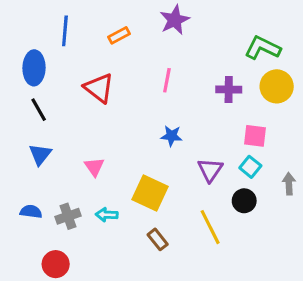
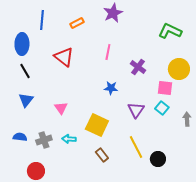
yellow circle: (277, 86) -> (179, 69), moved
purple cross: (229, 90) -> (138, 67), moved, turned 35
black circle: (244, 201) -> (158, 159), moved

